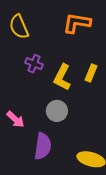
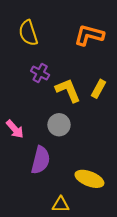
yellow L-shape: (62, 77) -> (68, 90), turned 124

